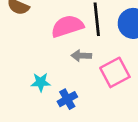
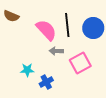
pink semicircle: (67, 26) -> (46, 30), turned 65

